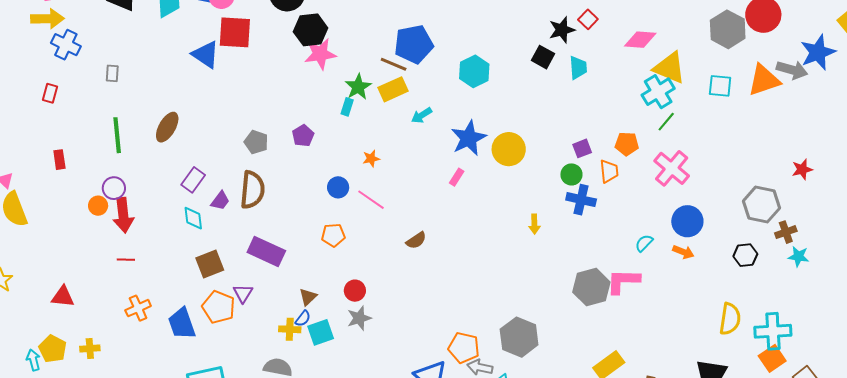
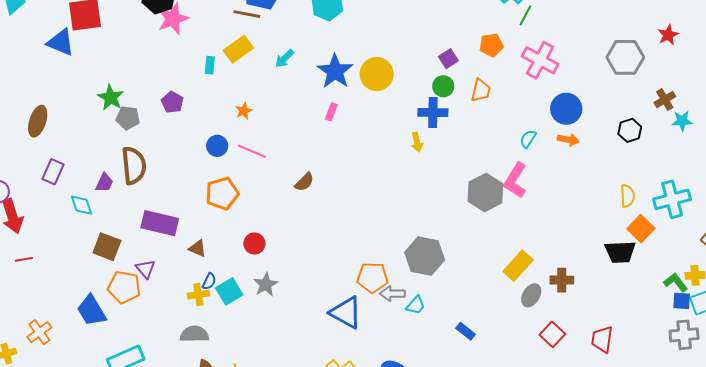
green star: (358, 87) -> (111, 98), moved
yellow rectangle: (393, 89) -> (238, 49), moved
orange trapezoid: (609, 171) -> (481, 90), moved, turned 30
purple rectangle: (193, 180) -> (53, 172), moved
blue cross: (581, 200) -> (433, 112), moved
gray hexagon: (761, 205) -> (625, 57), moved
orange pentagon: (333, 235) -> (222, 194), size x1.4
brown square: (210, 264) -> (107, 247), turned -36
pink L-shape: (623, 281) -> (515, 180), turned -48
brown triangle: (308, 297) -> (198, 248), moved, turned -42
orange cross: (138, 308) -> (39, 332), moved
gray star: (359, 318) -> (266, 285), moved
yellow semicircle: (730, 319) -> (627, 196), size x0.7
orange square: (772, 358) -> (641, 229), moved

